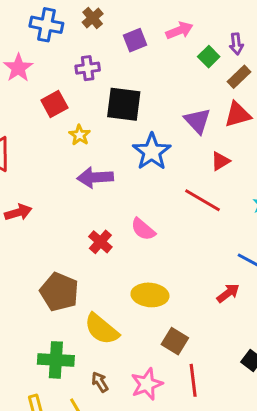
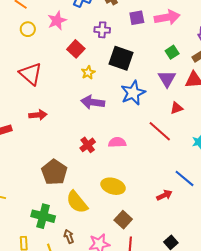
pink arrow: (179, 30) -> (167, 17), size x1.4
green square: (209, 57) -> (172, 52), moved
red square: (54, 104) -> (76, 49), turned -30
pink semicircle: (143, 229) -> (117, 142), turned 126

